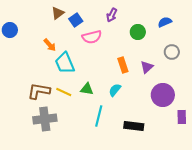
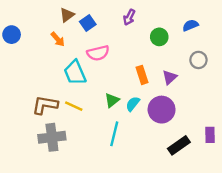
pink semicircle: (92, 37) -> (98, 53), moved
orange arrow: (50, 45) -> (58, 39), moved
green triangle: (87, 89) -> (112, 100), moved, turned -48
purple circle: (163, 95) -> (162, 110), moved
black rectangle: (134, 126) -> (179, 145), moved, turned -42

